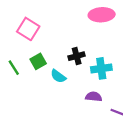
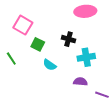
black cross: (77, 56) -> (68, 39), moved, turned 32
green square: (38, 61) -> (38, 44), moved, turned -32

